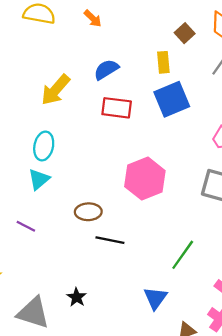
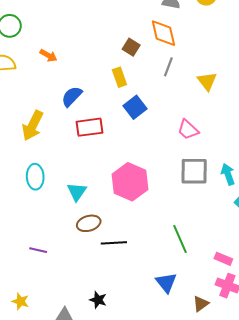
blue square: (172, 99) -> (135, 107), size x0.7
cyan triangle: (39, 179) -> (77, 192), moved
green line: (183, 255) -> (180, 239), turned -44

